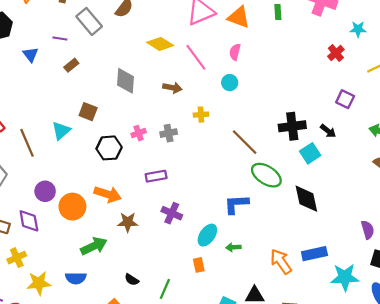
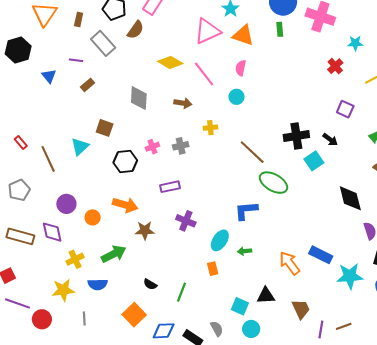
black diamond: (306, 199) -> (350, 198), moved
orange circle: (72, 207) -> (93, 217), size x0.6
blue rectangle: (314, 254) -> (321, 255), turned 40
yellow cross: (17, 258) -> (75, 259), moved

